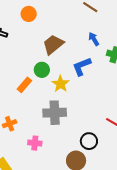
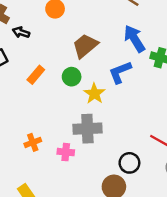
blue arrow: (94, 39) -> (134, 39), size x1.6
orange rectangle: (24, 85) -> (36, 75), moved
pink cross: (35, 143) -> (66, 152), moved

